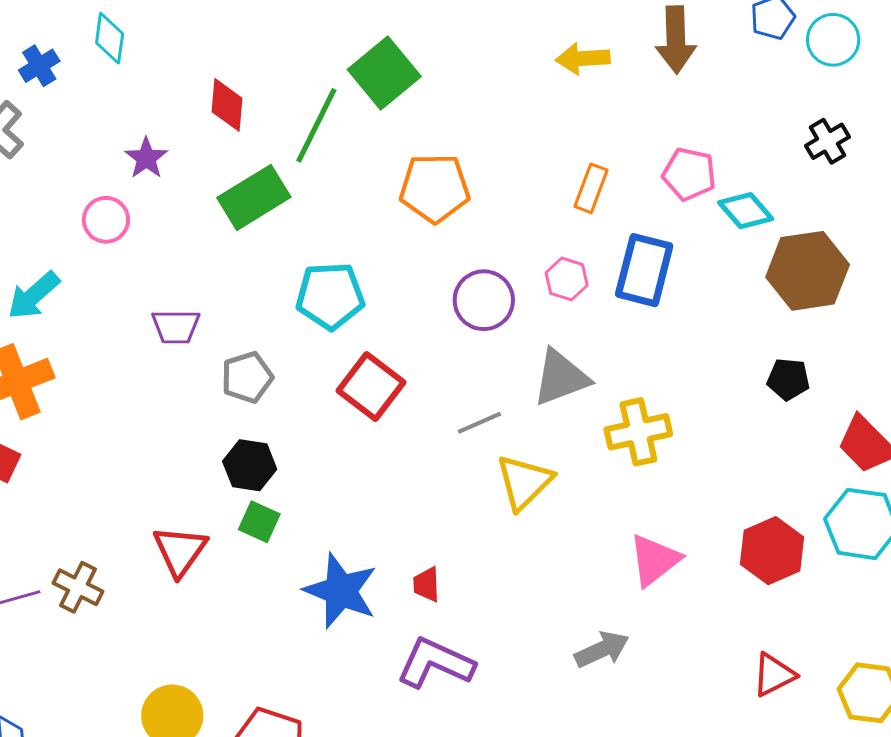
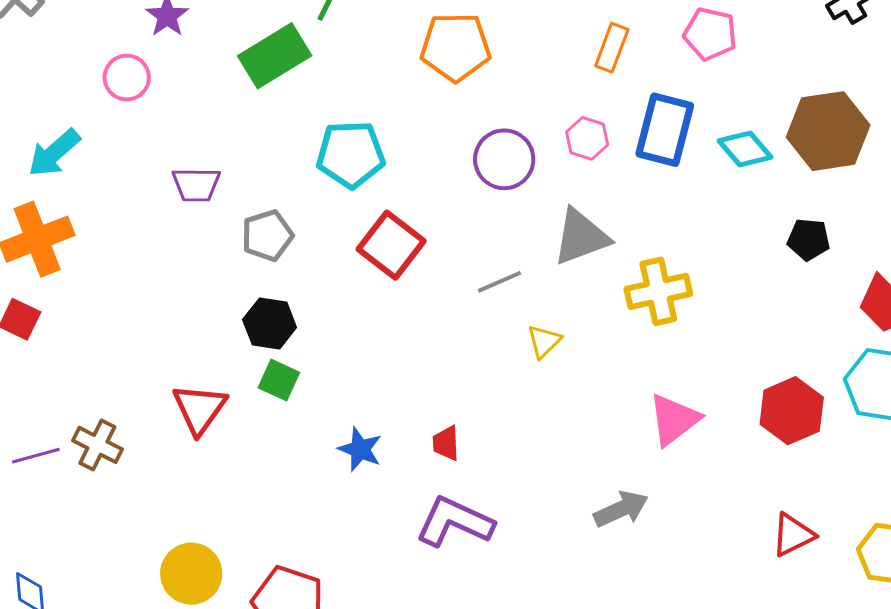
cyan diamond: (746, 211) -> (745, 149), moved
yellow triangle: (524, 482) -> (544, 341), size x0.6
blue star: (341, 591) -> (360, 449), size x0.6

